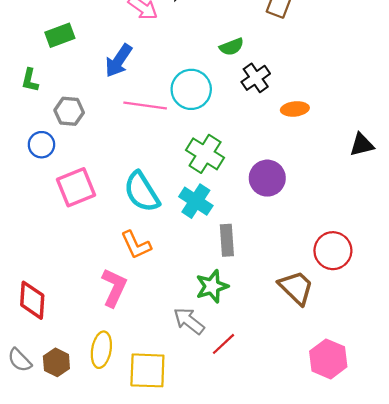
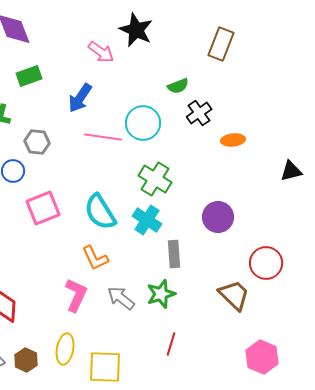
purple circle: (267, 178) -> (218, 217), moved
gray arrow: (189, 321) -> (121, 298), moved
red line: (223, 344) -> (171, 344), turned -30

